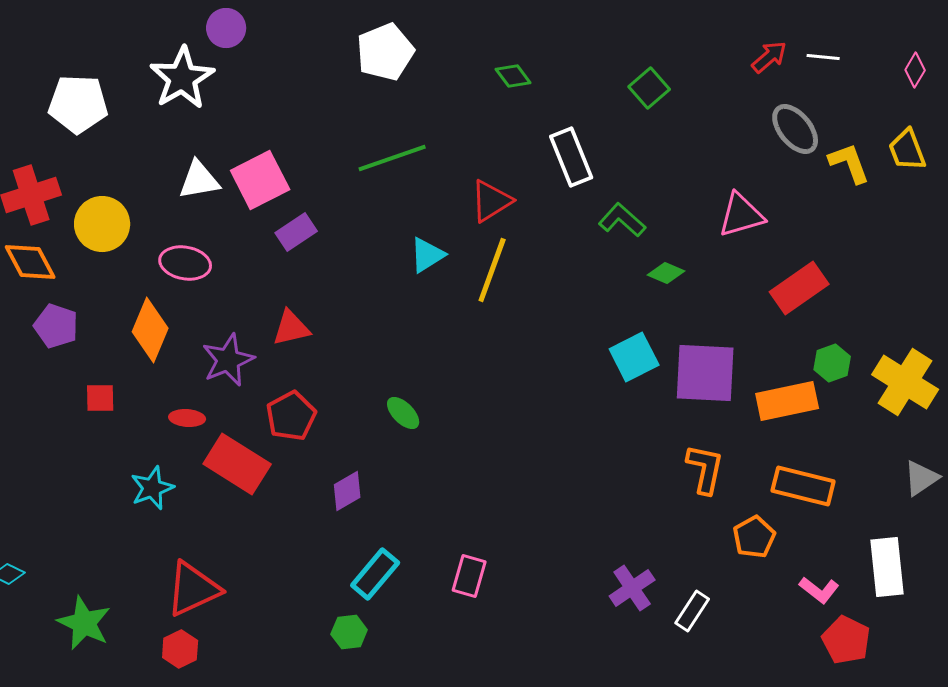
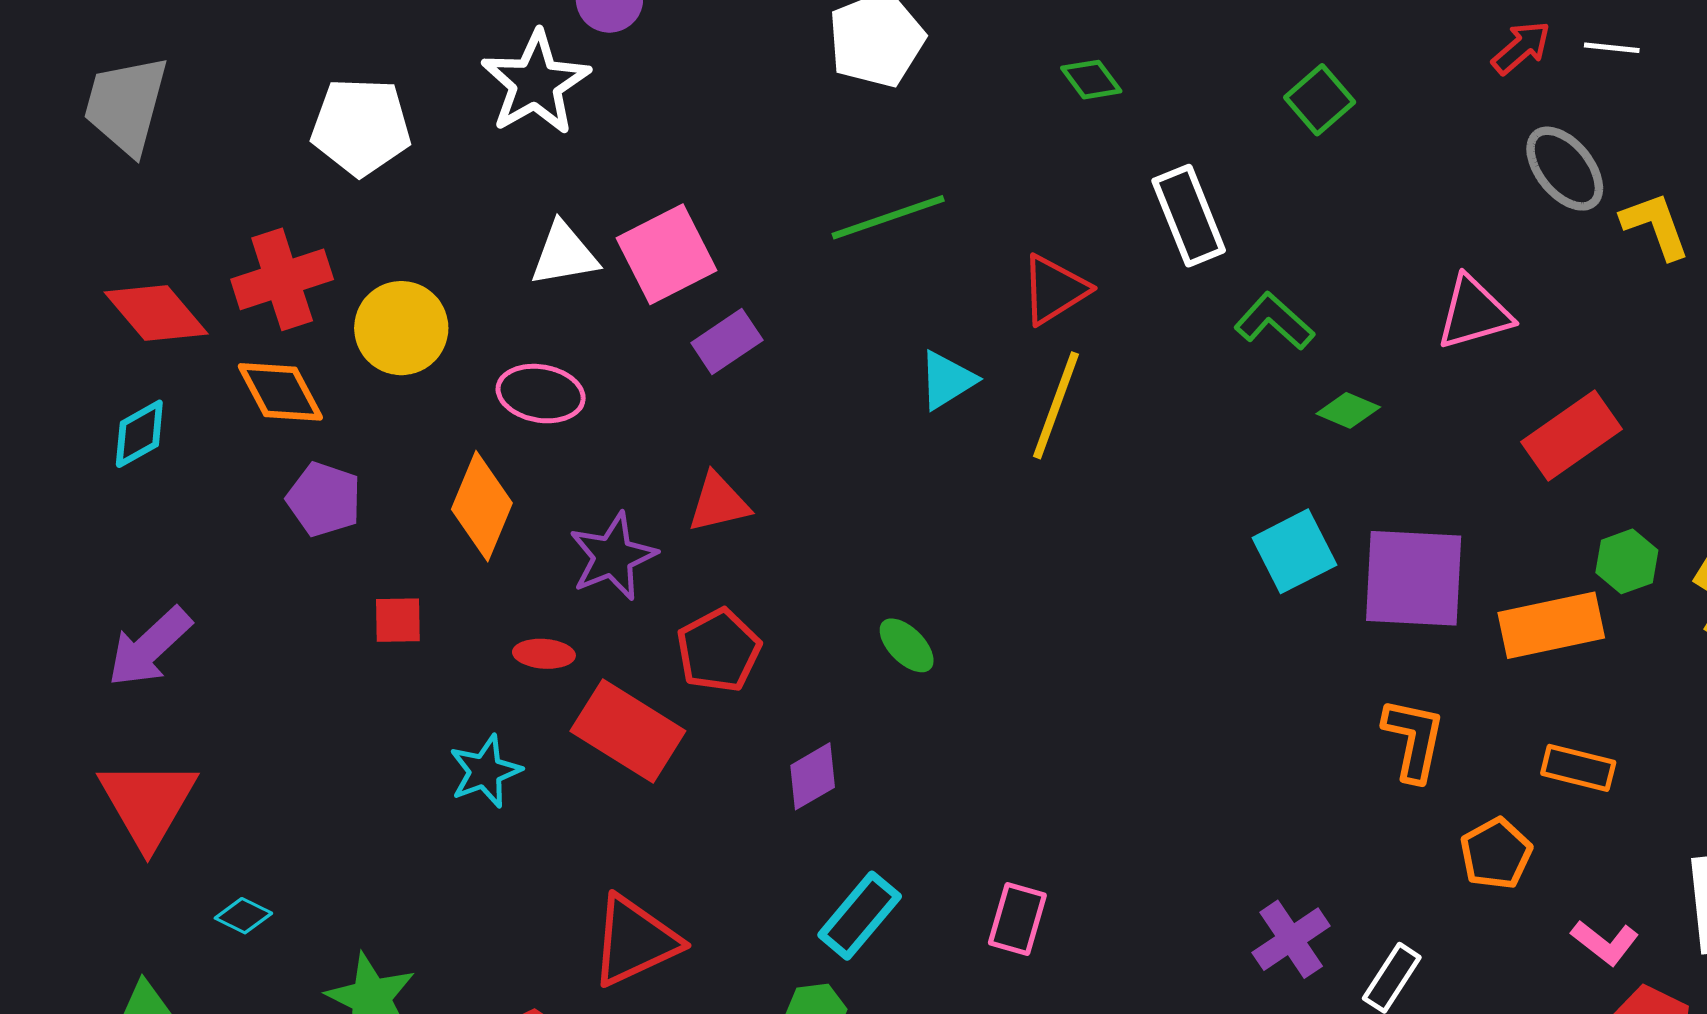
orange rectangle: (803, 486) -> (1578, 768), size x0.7
red triangle: (193, 589) -> (635, 941), moved

